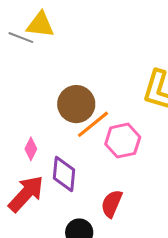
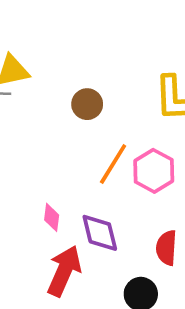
brown circle: (76, 104) -> (87, 104), moved, size x0.7

